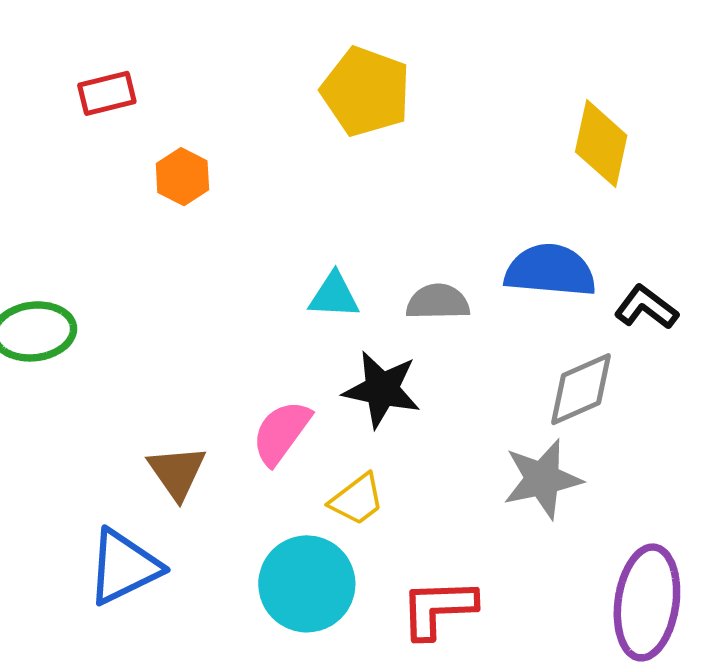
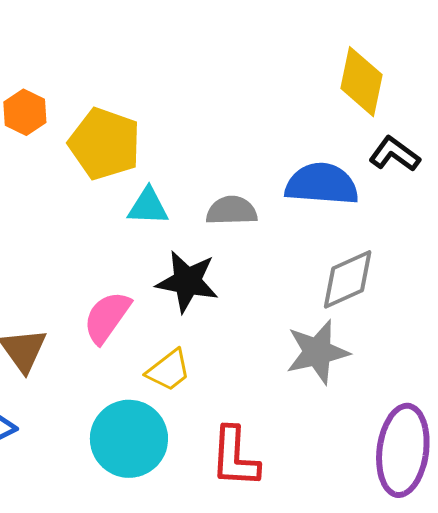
yellow pentagon: (366, 92) -> (105, 144), moved
black L-shape: (646, 307) -> (395, 154), moved
red L-shape: (438, 608) -> (235, 457), turned -84

